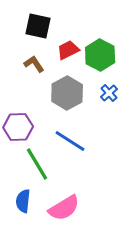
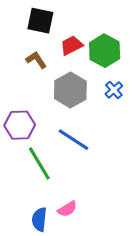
blue semicircle: (23, 201) -> (39, 219), moved
pink semicircle: (64, 208) -> (67, 209), size x0.6

